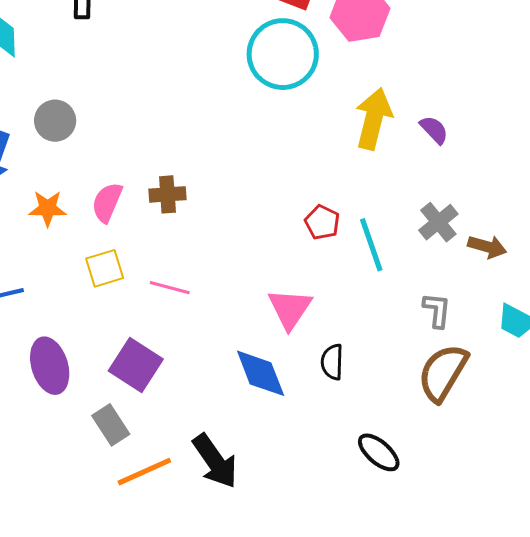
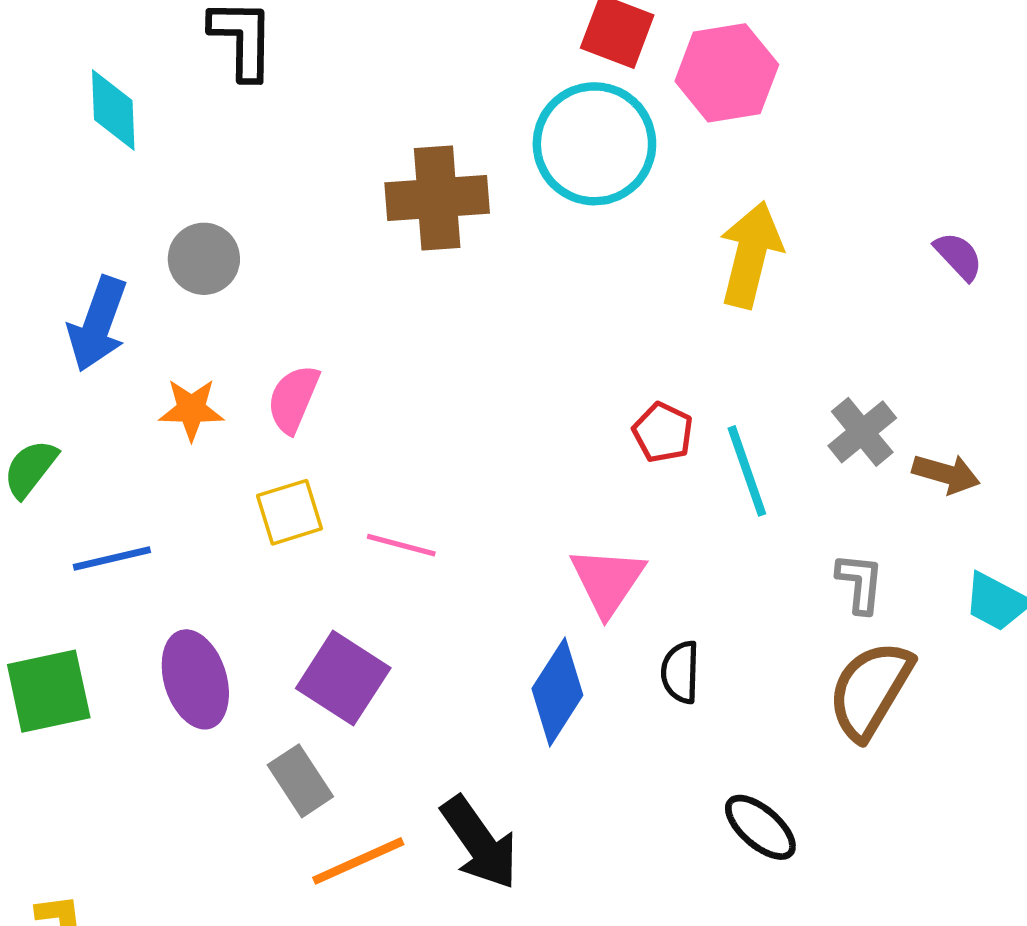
purple semicircle: (434, 130) -> (958, 256), moved
brown cross: (167, 194) -> (437, 198), moved, size x1.6
blue diamond: (261, 373) -> (557, 692), turned 54

